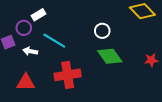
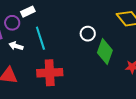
cyan line: (54, 41) -> (40, 38), turned 35
green diamond: (110, 56) -> (105, 51), moved, turned 50

